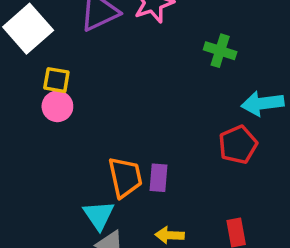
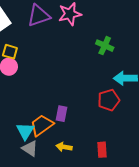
orange trapezoid: (125, 177) -> (42, 125), moved, turned -120

